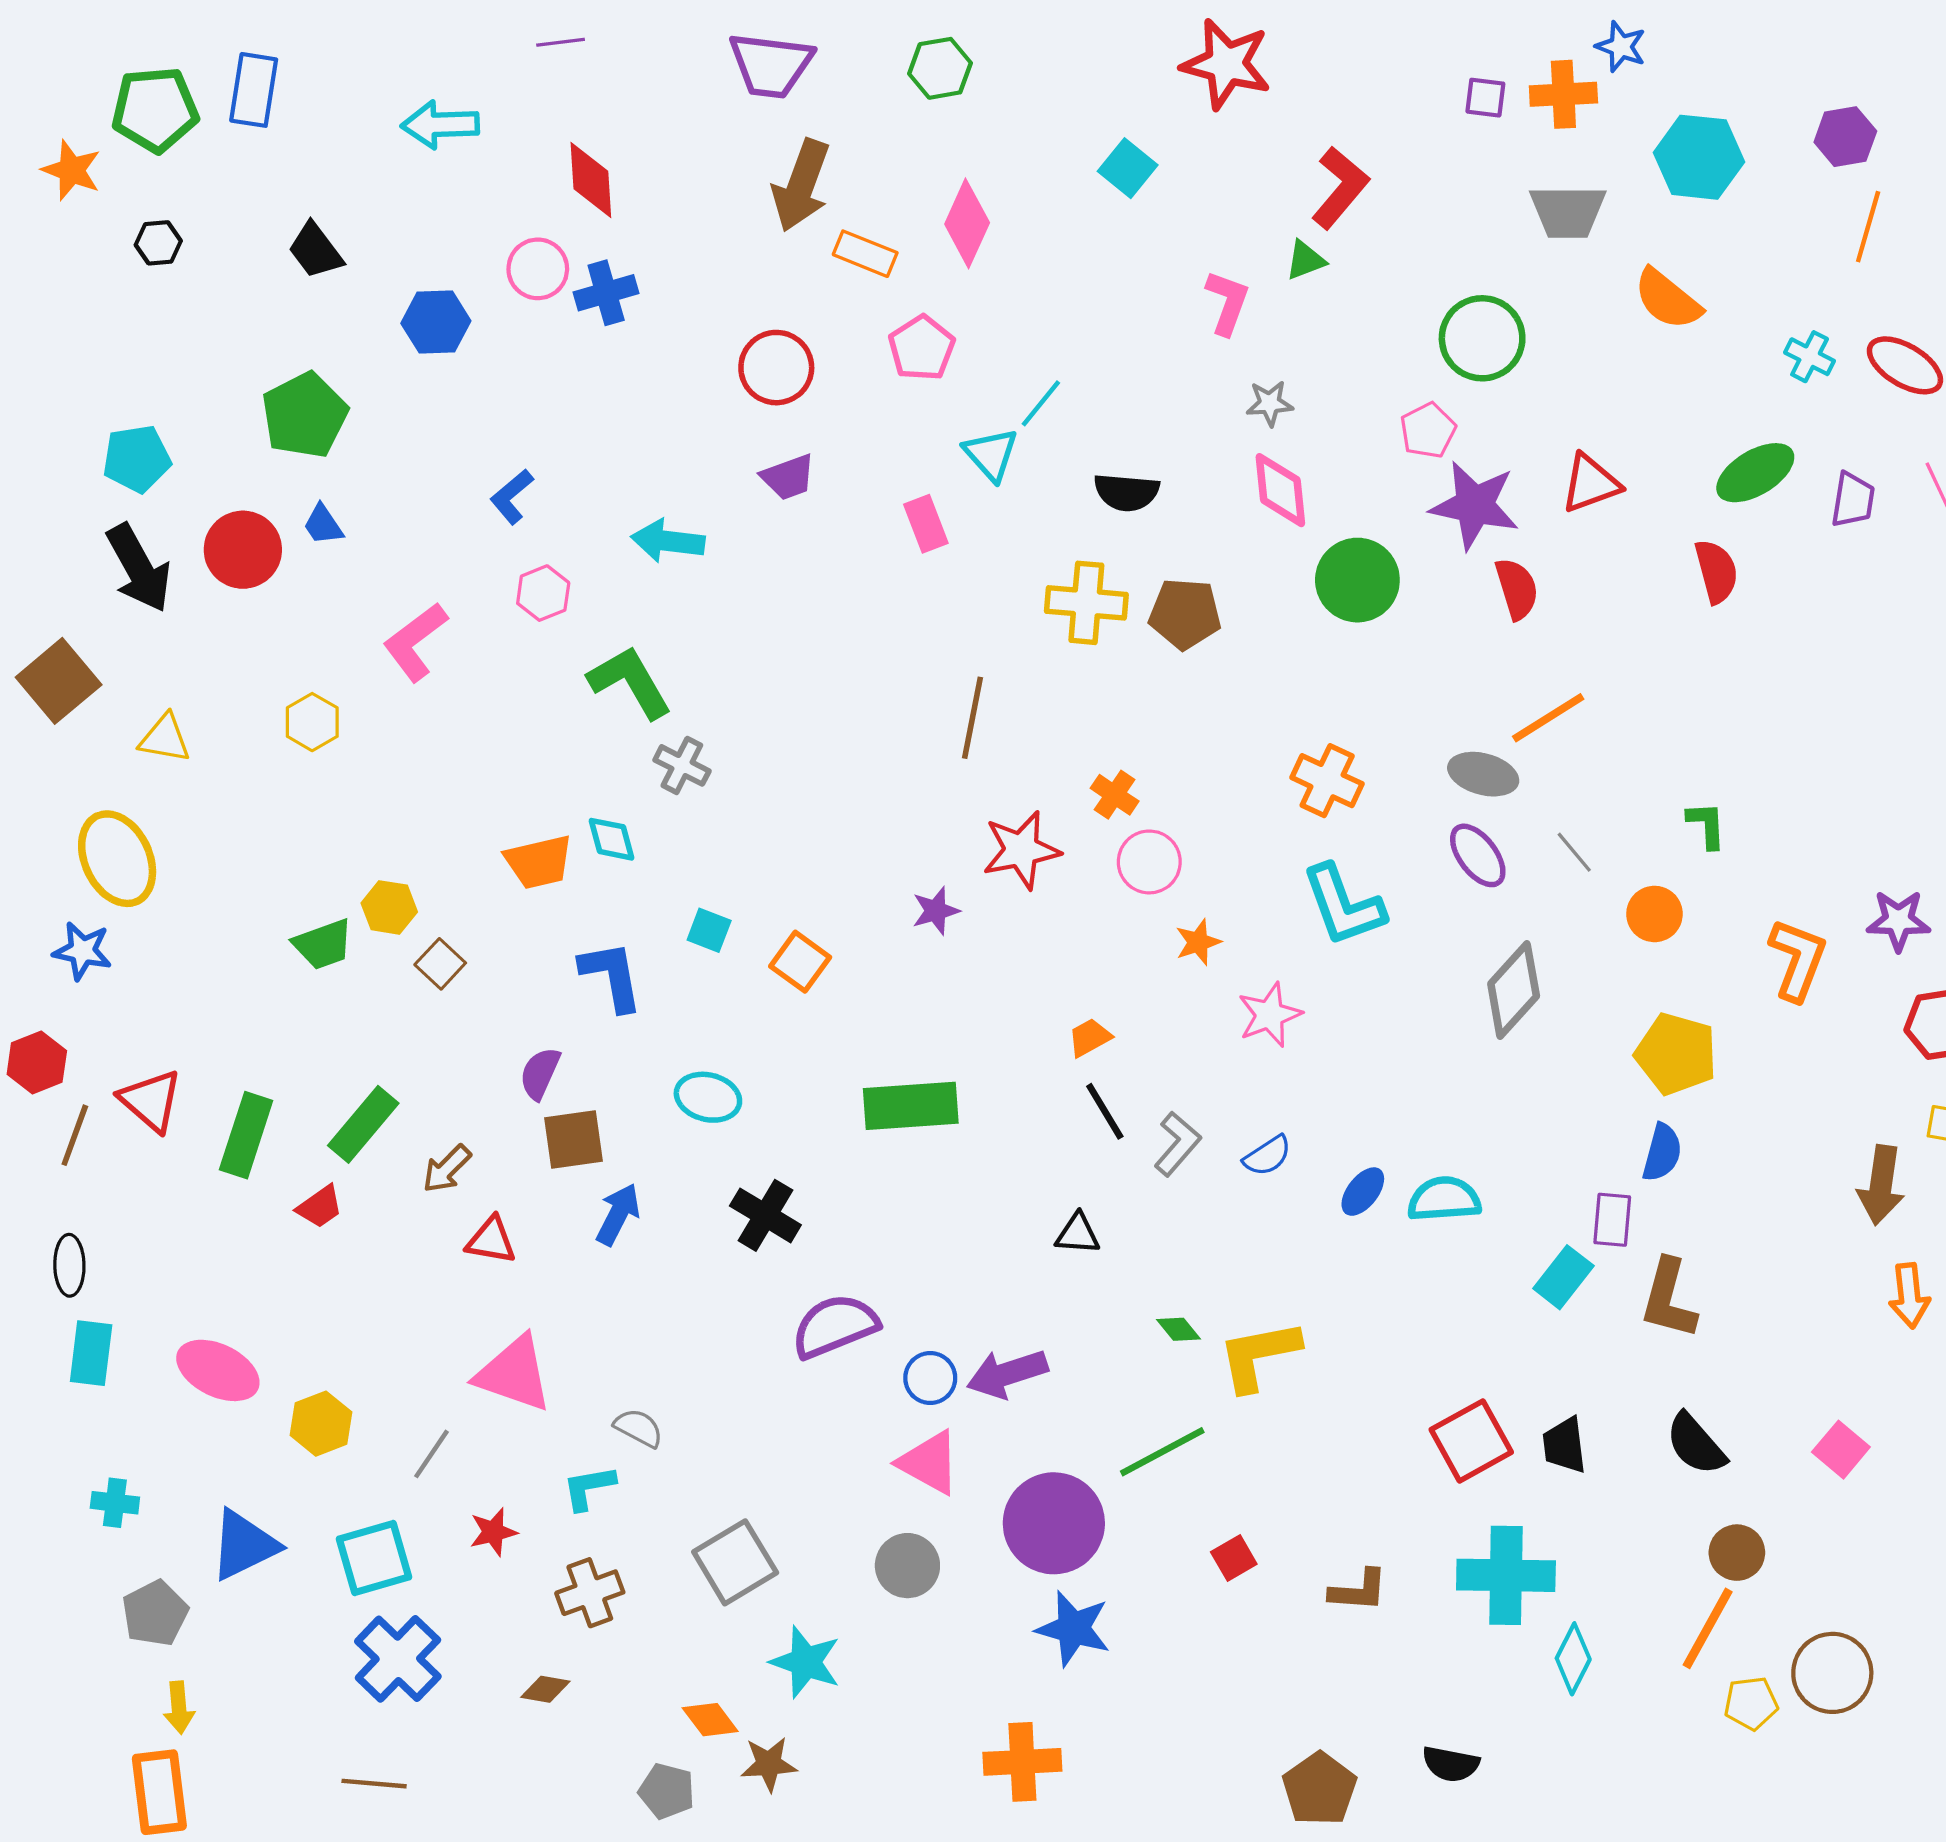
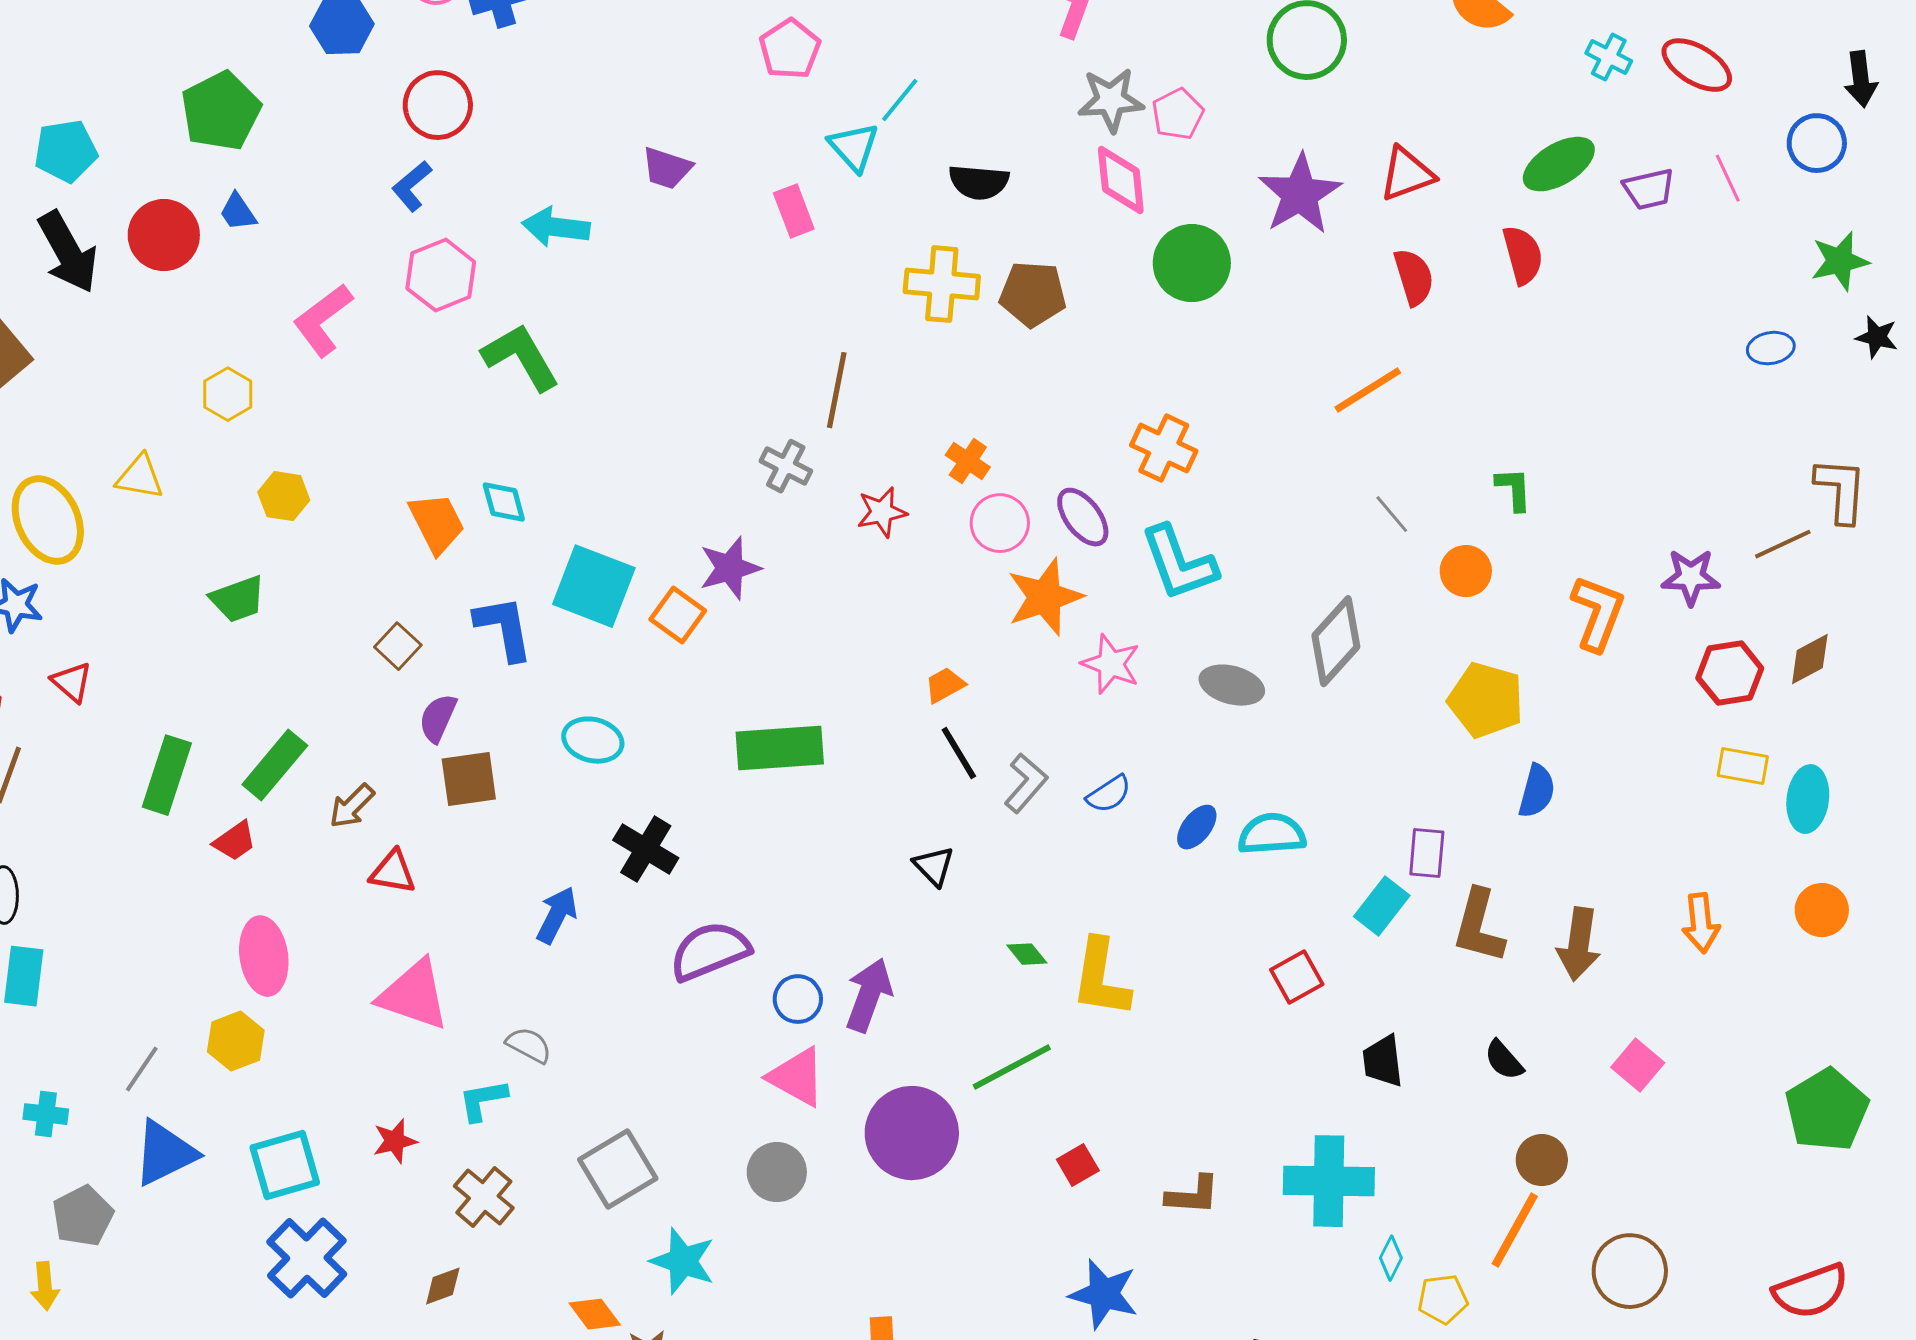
red circle: (776, 368) -> (438, 105), moved
gray star: (1270, 403) -> (1111, 100), size x1.5
pink pentagon: (1428, 430) -> (1178, 114), moved
purple trapezoid: (788, 477) -> (667, 168), turned 38
purple trapezoid: (1853, 500) -> (1649, 189), turned 68
purple star: (1475, 505) -> (1300, 194), turned 30
red semicircle: (1517, 589) -> (1414, 277), moved
pink hexagon: (543, 593) -> (441, 275), size x1.4
yellow triangle: (165, 738) -> (140, 477), moved
gray cross: (682, 765) -> (786, 466), moved
gray ellipse: (1483, 774) -> (1232, 685), moved
red star: (1021, 850) -> (882, 512), size x0.7
purple ellipse: (1478, 855) -> (1083, 517), moved
orange trapezoid: (539, 862) -> (437, 523), turned -104
yellow hexagon: (389, 907) -> (284, 496), moved
purple star: (936, 911) -> (730, 568), moved, size x1.4
cyan square: (709, 930) -> (594, 586), size x2.0
orange star: (1198, 942) -> (1045, 597), size x1.8
brown square: (440, 964) -> (398, 646), moved
pink star: (1270, 1015) -> (1111, 664), turned -30
red triangle: (151, 1100) -> (72, 682), moved, size x0.7
blue semicircle: (1662, 1153) -> (1537, 791), moved
brown arrow: (1881, 1185) -> (1579, 944), moved
blue arrow: (618, 1214) -> (557, 915), moved
black triangle: (1078, 1234) -> (934, 866), turned 42
yellow L-shape: (1259, 1355) -> (1101, 978), turned -70
pink ellipse: (218, 1370) -> (264, 956), moved, turned 56
purple arrow: (1007, 1374) -> (869, 995), turned 128
red square: (1471, 1441) -> (1297, 977), moved, size x0.7
black semicircle: (1696, 1444) -> (1504, 1060), size x0.7
gray line: (432, 1454) -> (142, 1069), moved
brown cross: (590, 1593) -> (484, 1197), turned -30
blue star: (1073, 1628) -> (1104, 1294), moved
cyan diamond: (1573, 1659) -> (1391, 1258), size x0.7
brown diamond: (545, 1689) -> (443, 1286), turned -30
yellow pentagon: (1751, 1703) -> (1443, 1299), moved
yellow arrow: (179, 1708) -> (45, 1286), moved

